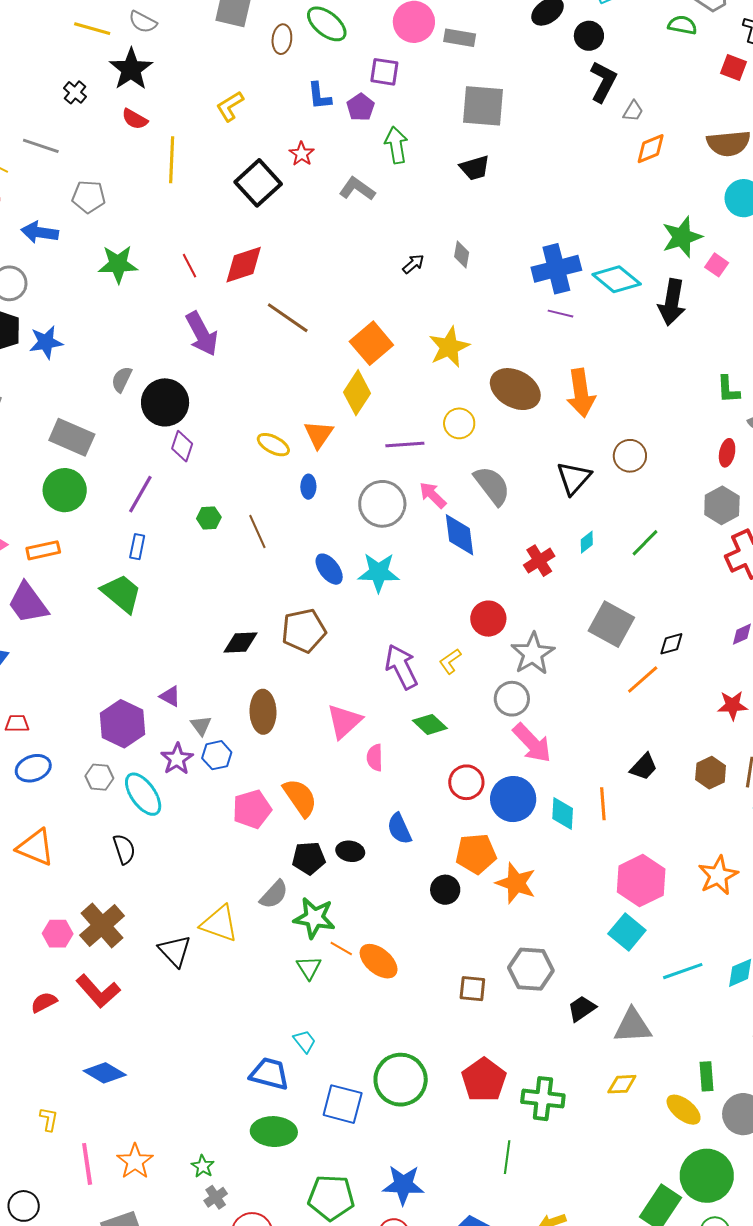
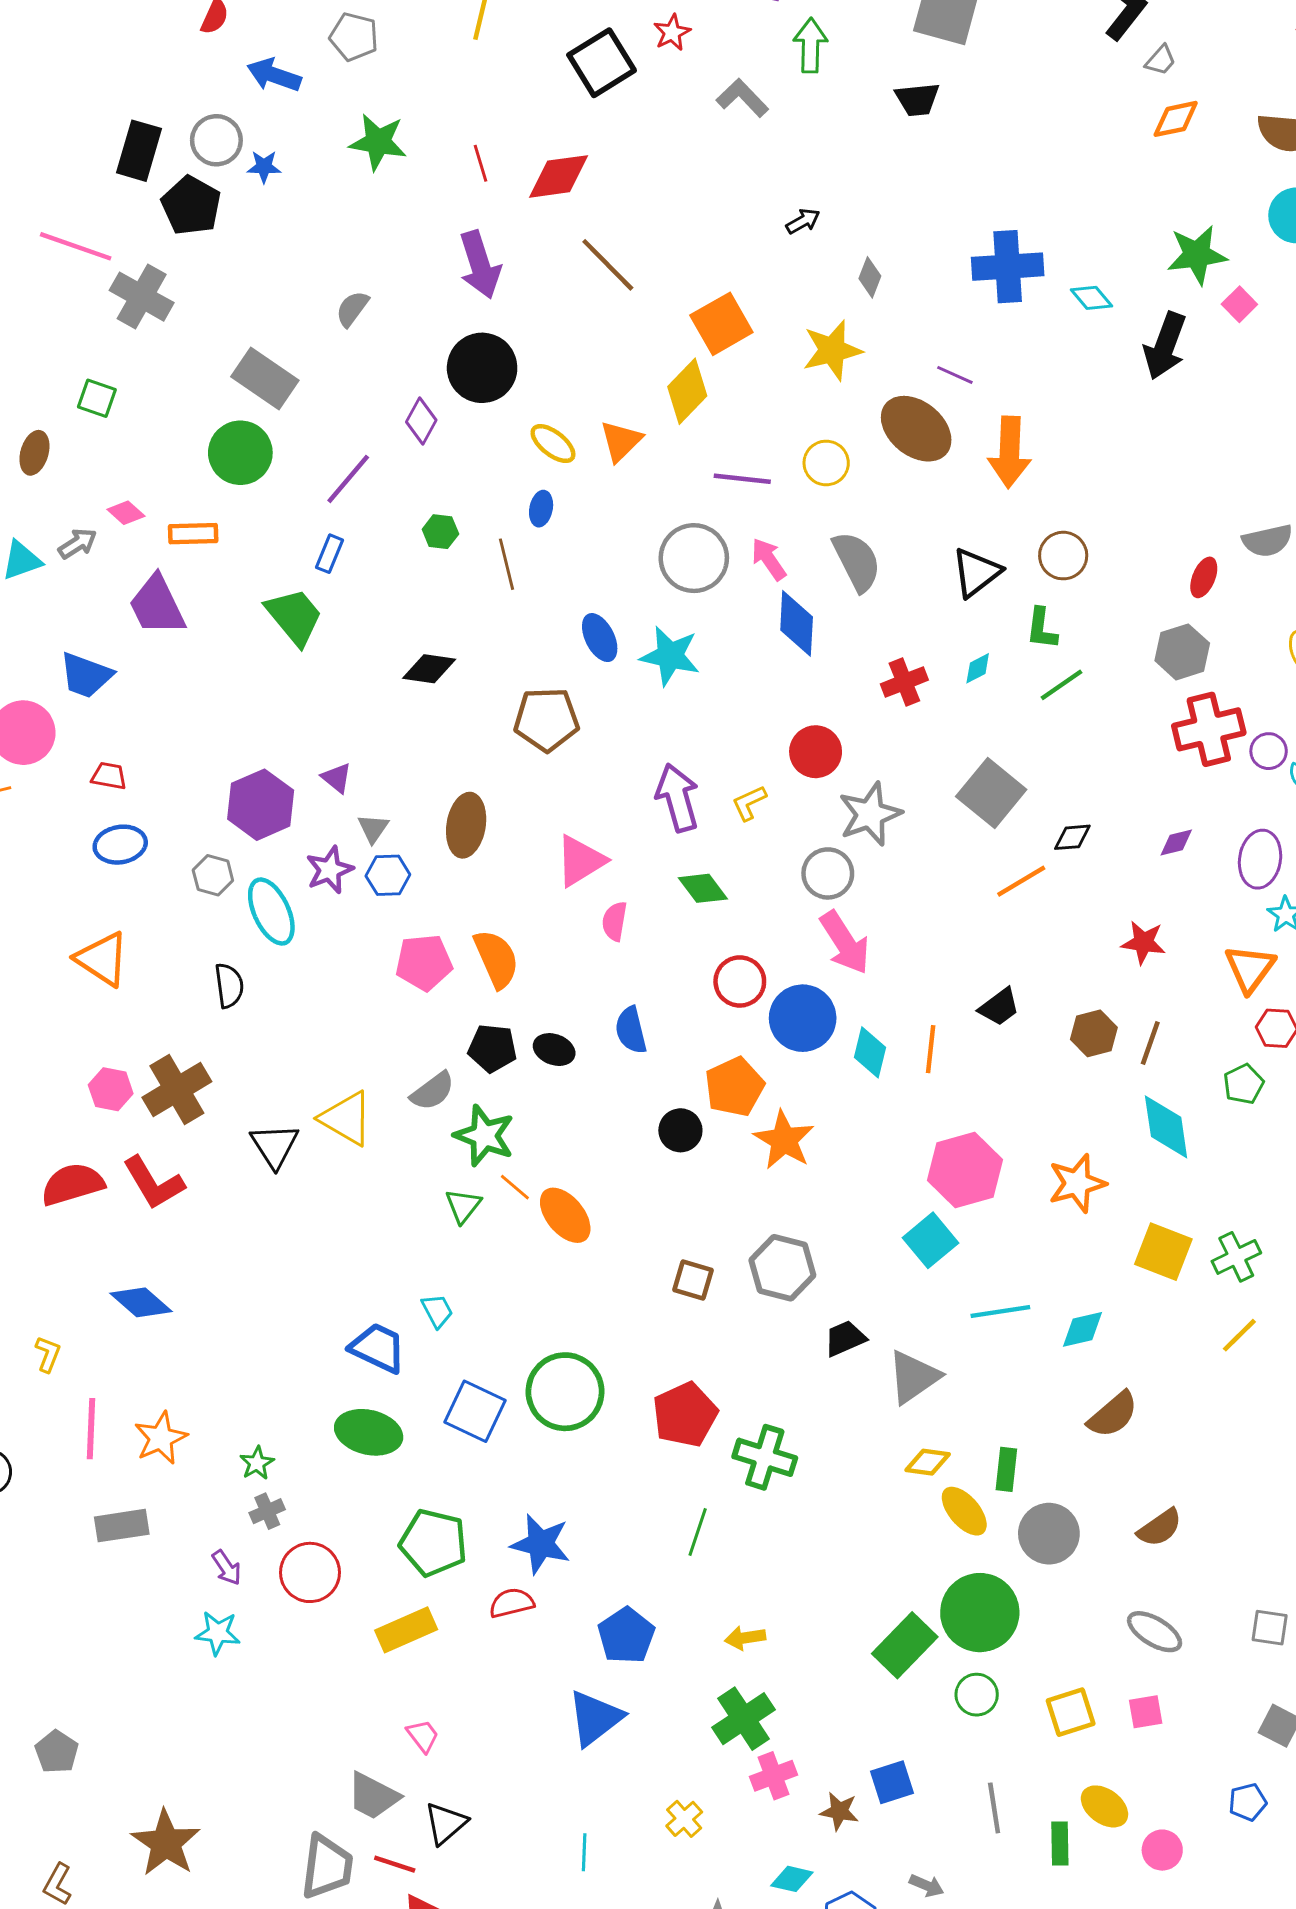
gray diamond: (462, 254) -> (870, 277), moved
cyan diamond: (617, 279) -> (1091, 298), size x0.6
purple line: (560, 314) -> (955, 375), moved
blue star: (46, 342) -> (264, 167), moved, size x0.7
green L-shape: (728, 389) -> (1042, 629), moved
black circle: (165, 402) -> (482, 368), moved
blue ellipse: (308, 487) -> (541, 509), moved
black diamond: (241, 643) -> (429, 669), moved
orange pentagon: (476, 854) -> (734, 1087), turned -30
red semicircle: (44, 1002) -> (72, 1184), size x1.6
gray triangle: (633, 1026) -> (913, 1377), turned -42
yellow diamond: (622, 1084) -> (928, 1462), moved

